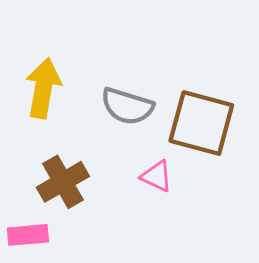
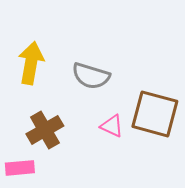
brown square: (201, 123) -> (155, 114), moved

